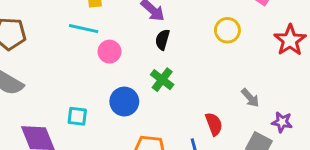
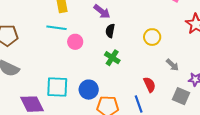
yellow circle: (227, 30) -> (152, 37), moved
blue circle: (124, 102) -> (89, 90), moved
cyan square: (77, 116) -> (57, 87), size x1.6

